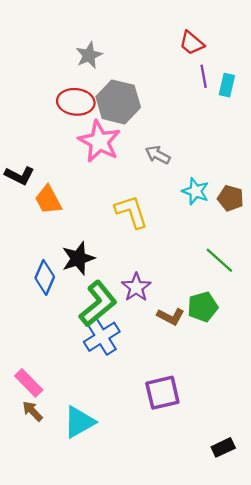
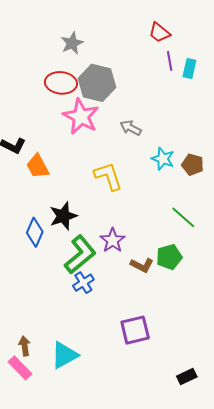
blue cross: (102, 337) -> (83, 283), size x0.7
pink rectangle: (29, 383) -> (20, 368), moved
brown arrow: (33, 411) -> (25, 346), turned 36

